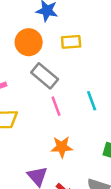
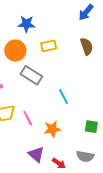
cyan line: (92, 101) -> (64, 96), moved
pink line: (56, 106) -> (28, 118), moved

